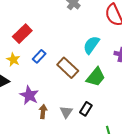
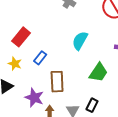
cyan semicircle: (91, 45) -> (80, 41), moved
brown rectangle: (68, 68) -> (57, 82), moved, turned 50

